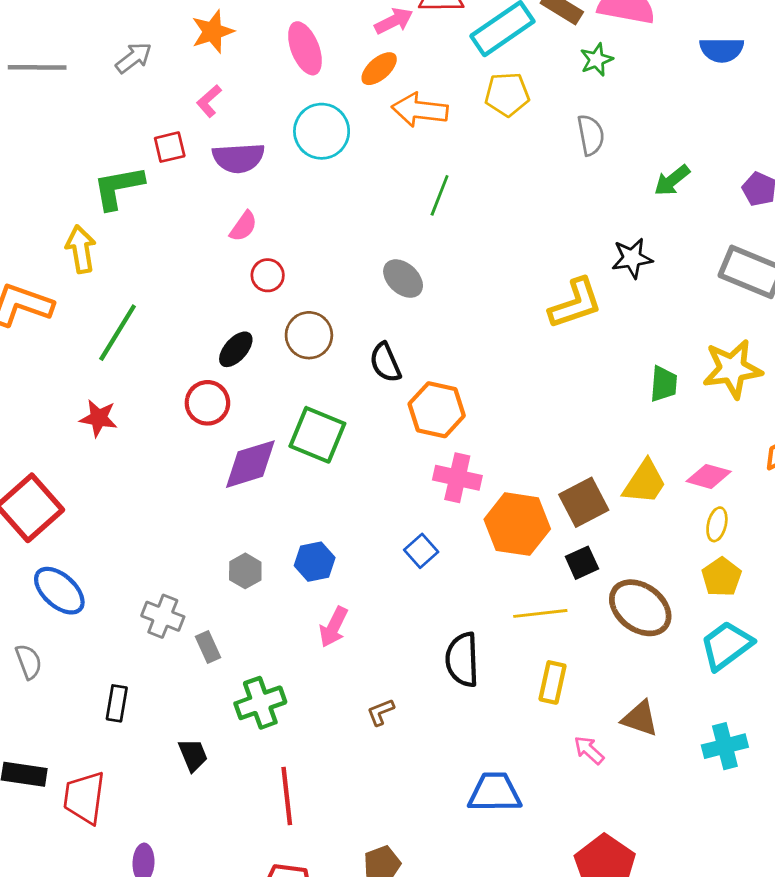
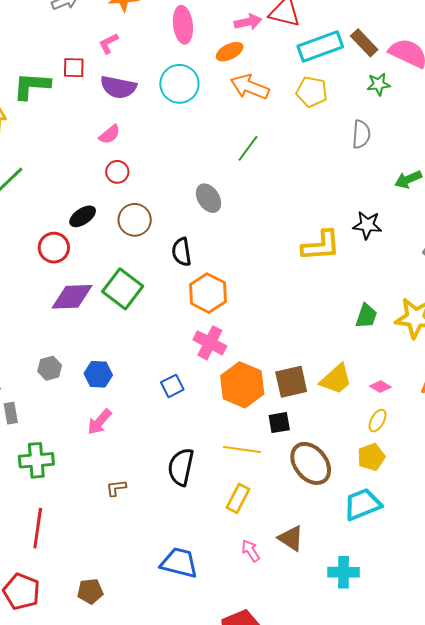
pink diamond: (709, 476) -> (380, 387), size x0.7

